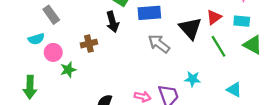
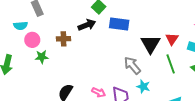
red triangle: (214, 17) -> (172, 39), turned -32
black arrow: (112, 22) -> (87, 25), turned -108
gray arrow: (159, 44) -> (132, 65), moved

